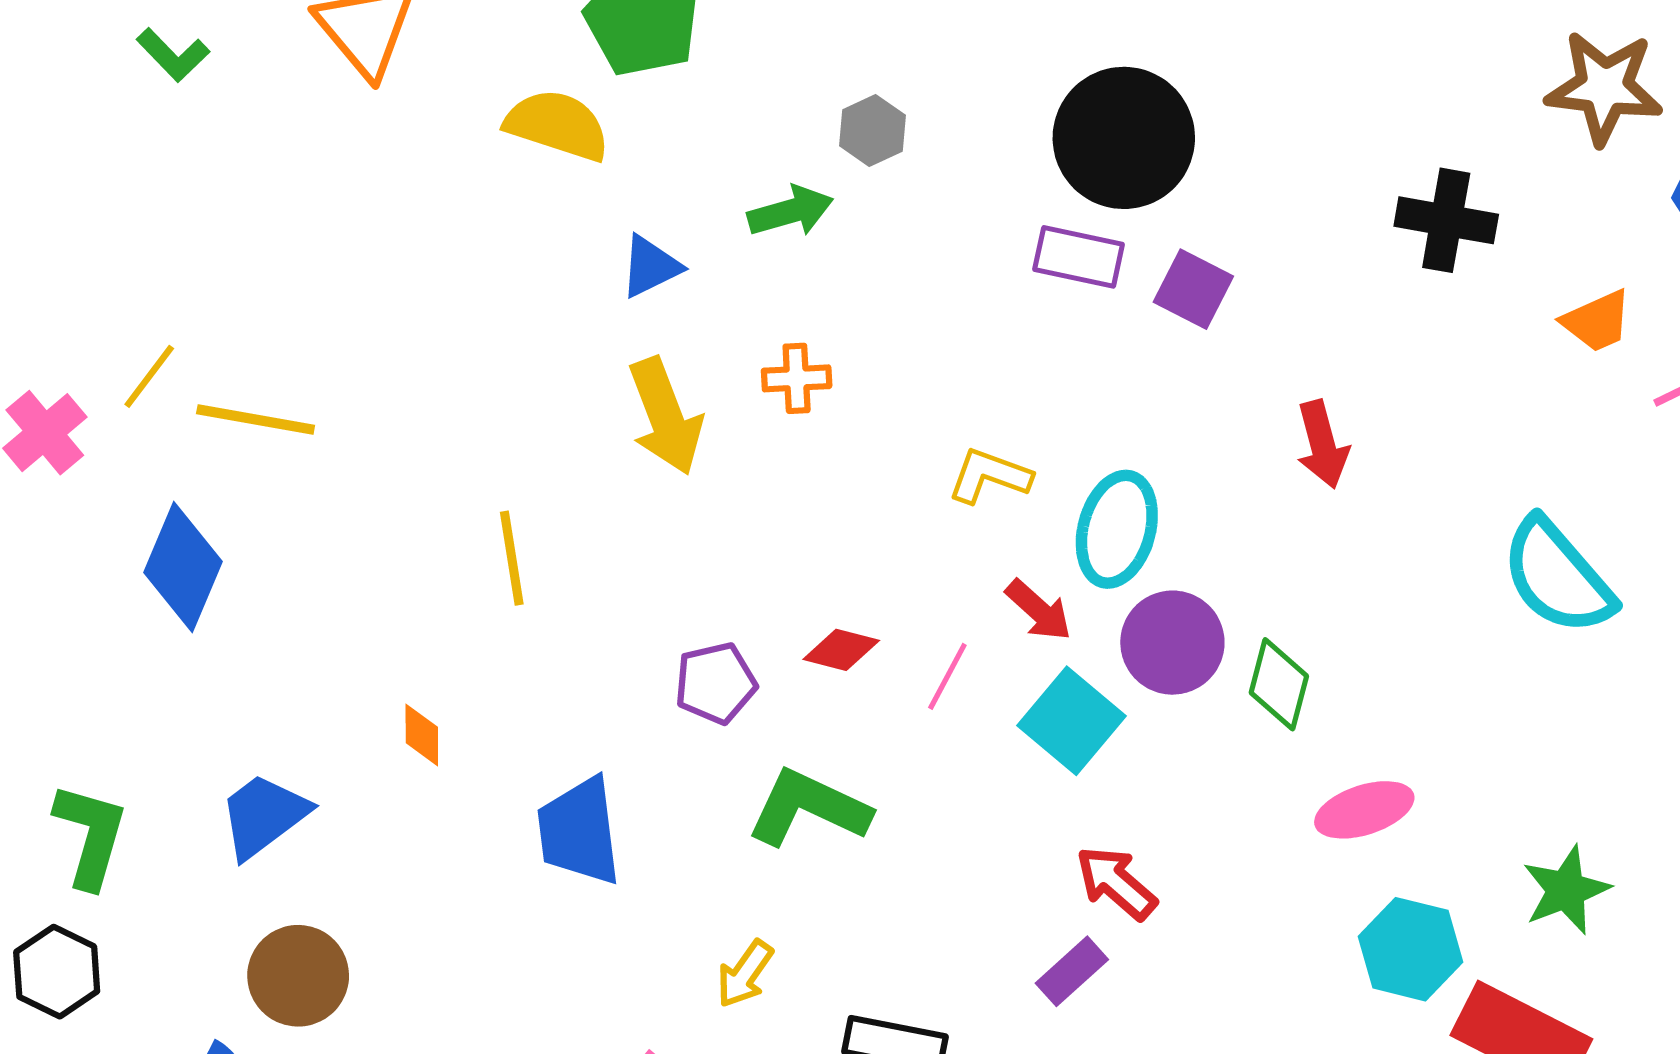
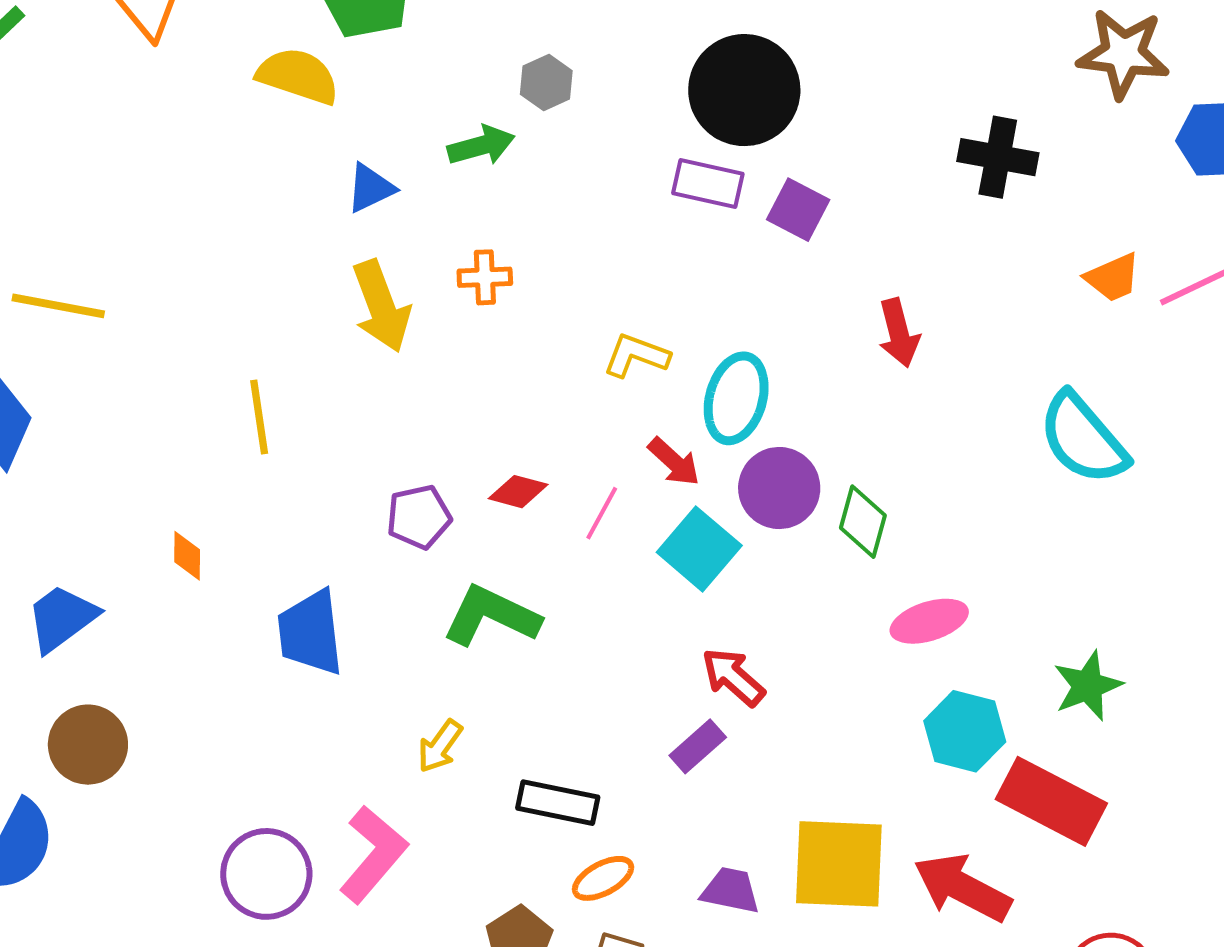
orange trapezoid: (1597, 321) -> (1113, 278), moved

